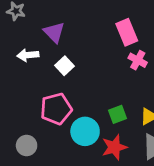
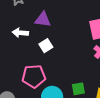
purple triangle: (54, 32) -> (43, 20), turned -48

